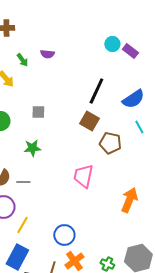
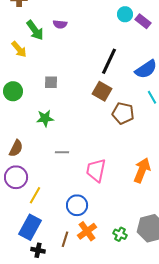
green arrow: (22, 60) -> (35, 30), size x1.5
pink trapezoid: (83, 176) -> (96, 170), moved
gray line: (23, 182) -> (62, 152), moved

